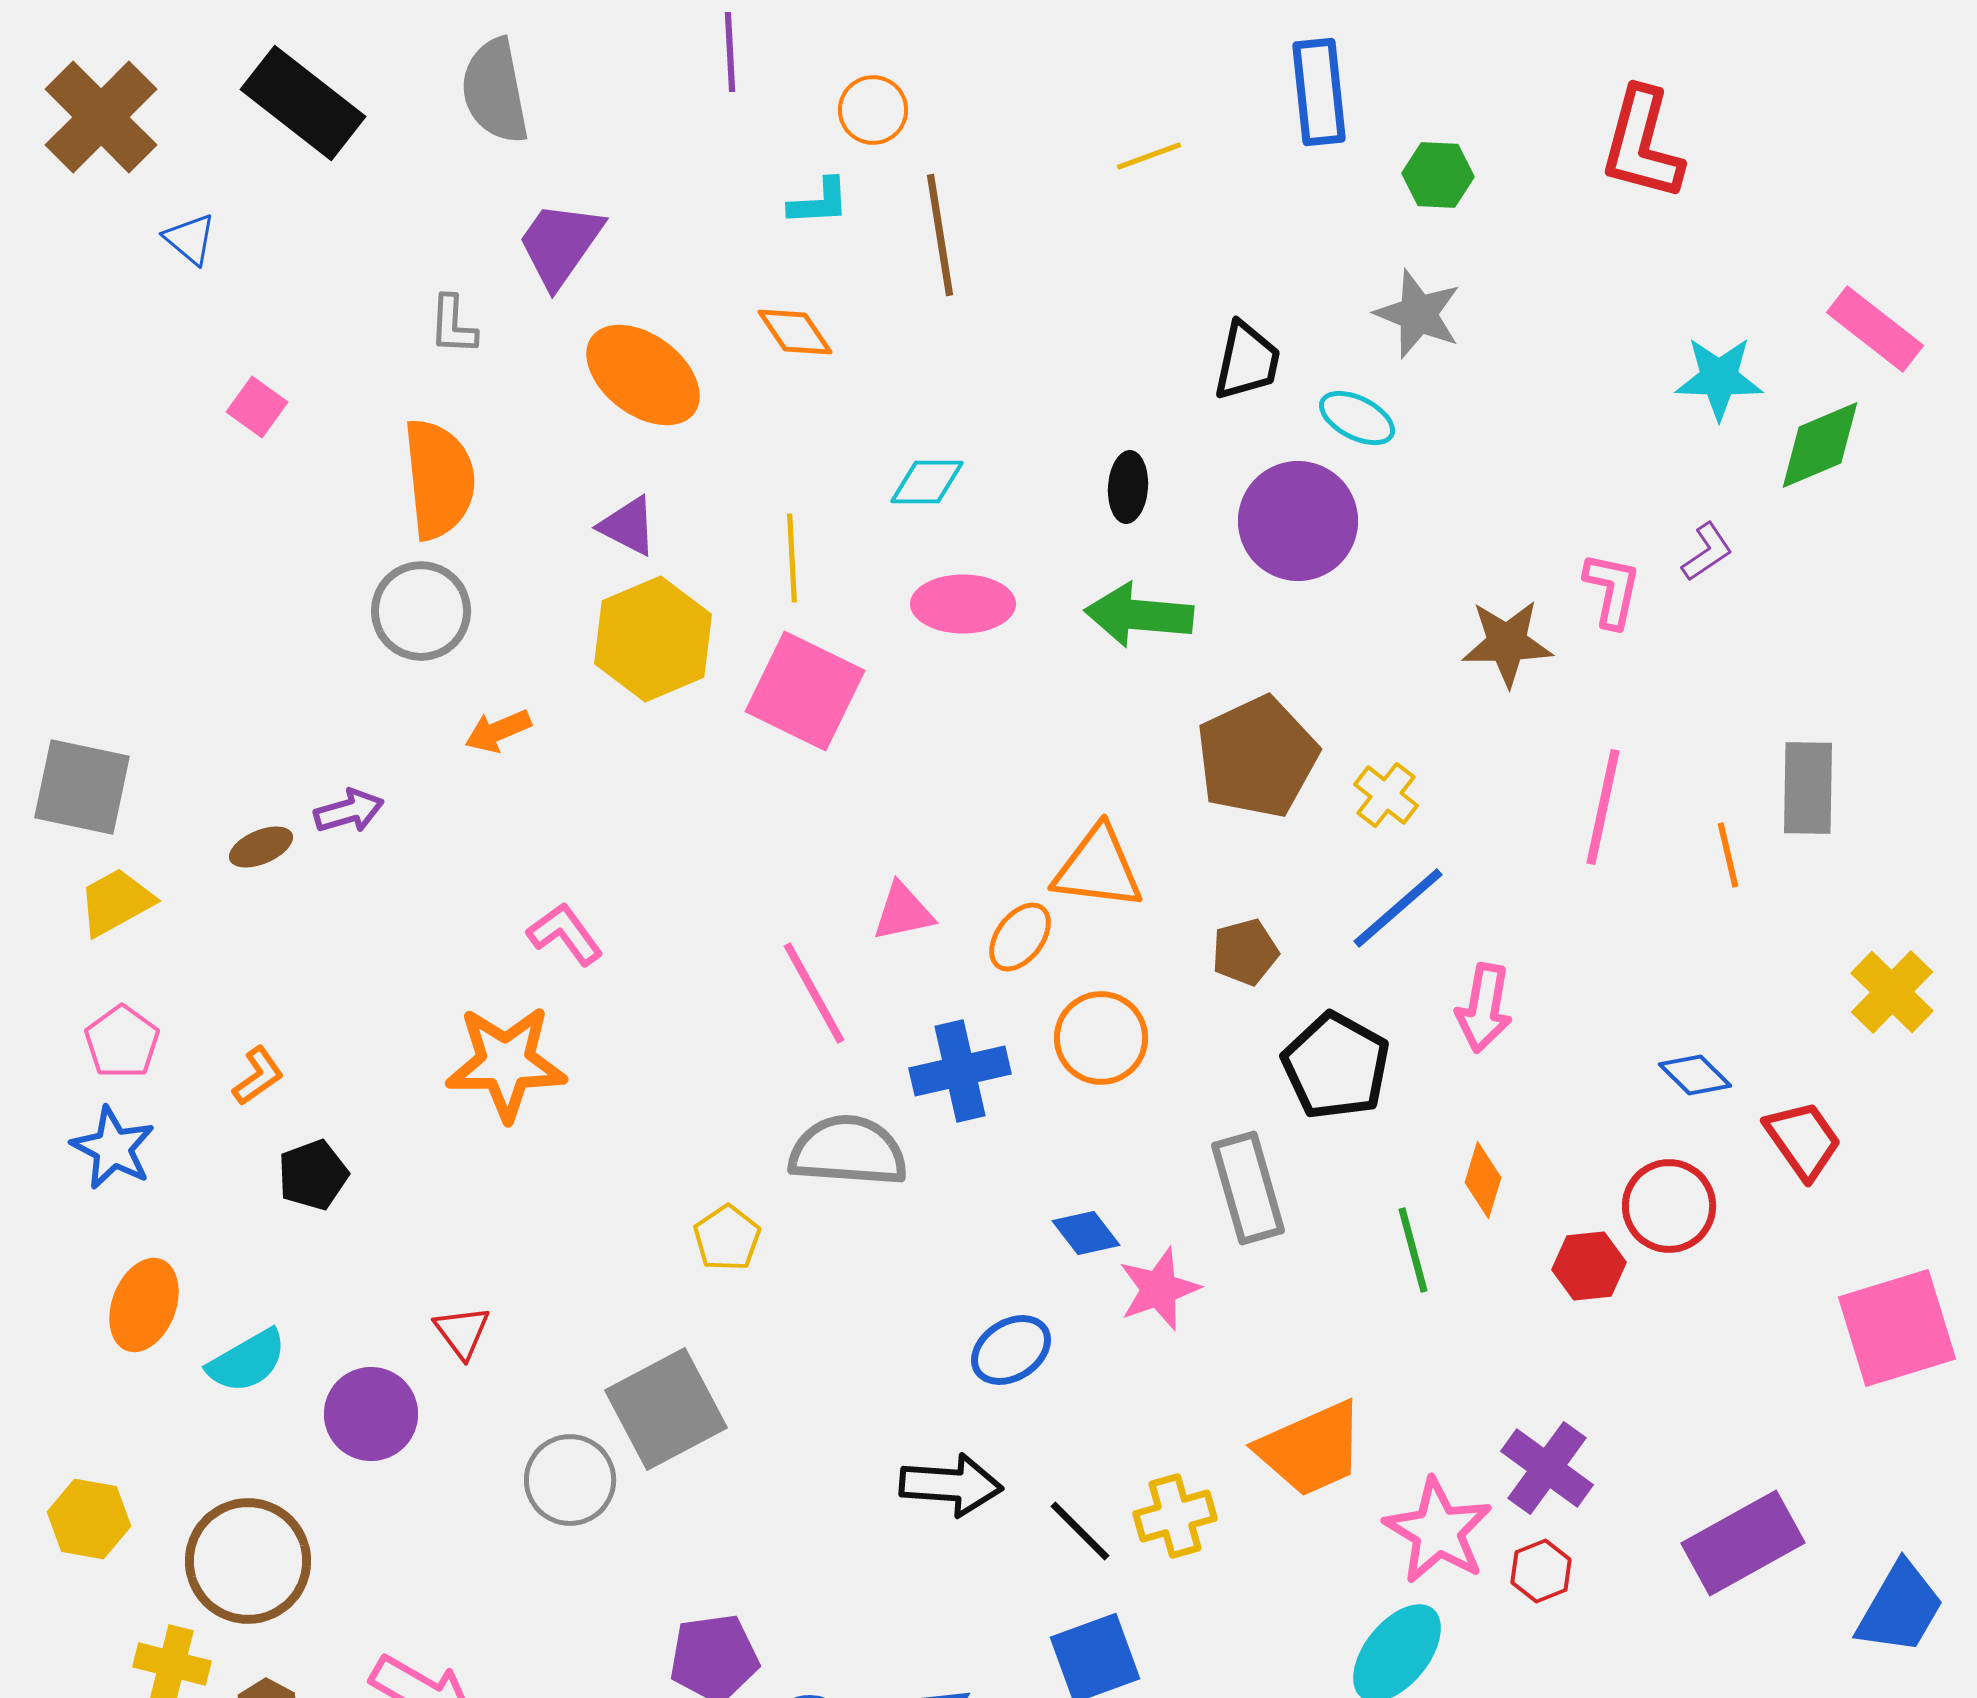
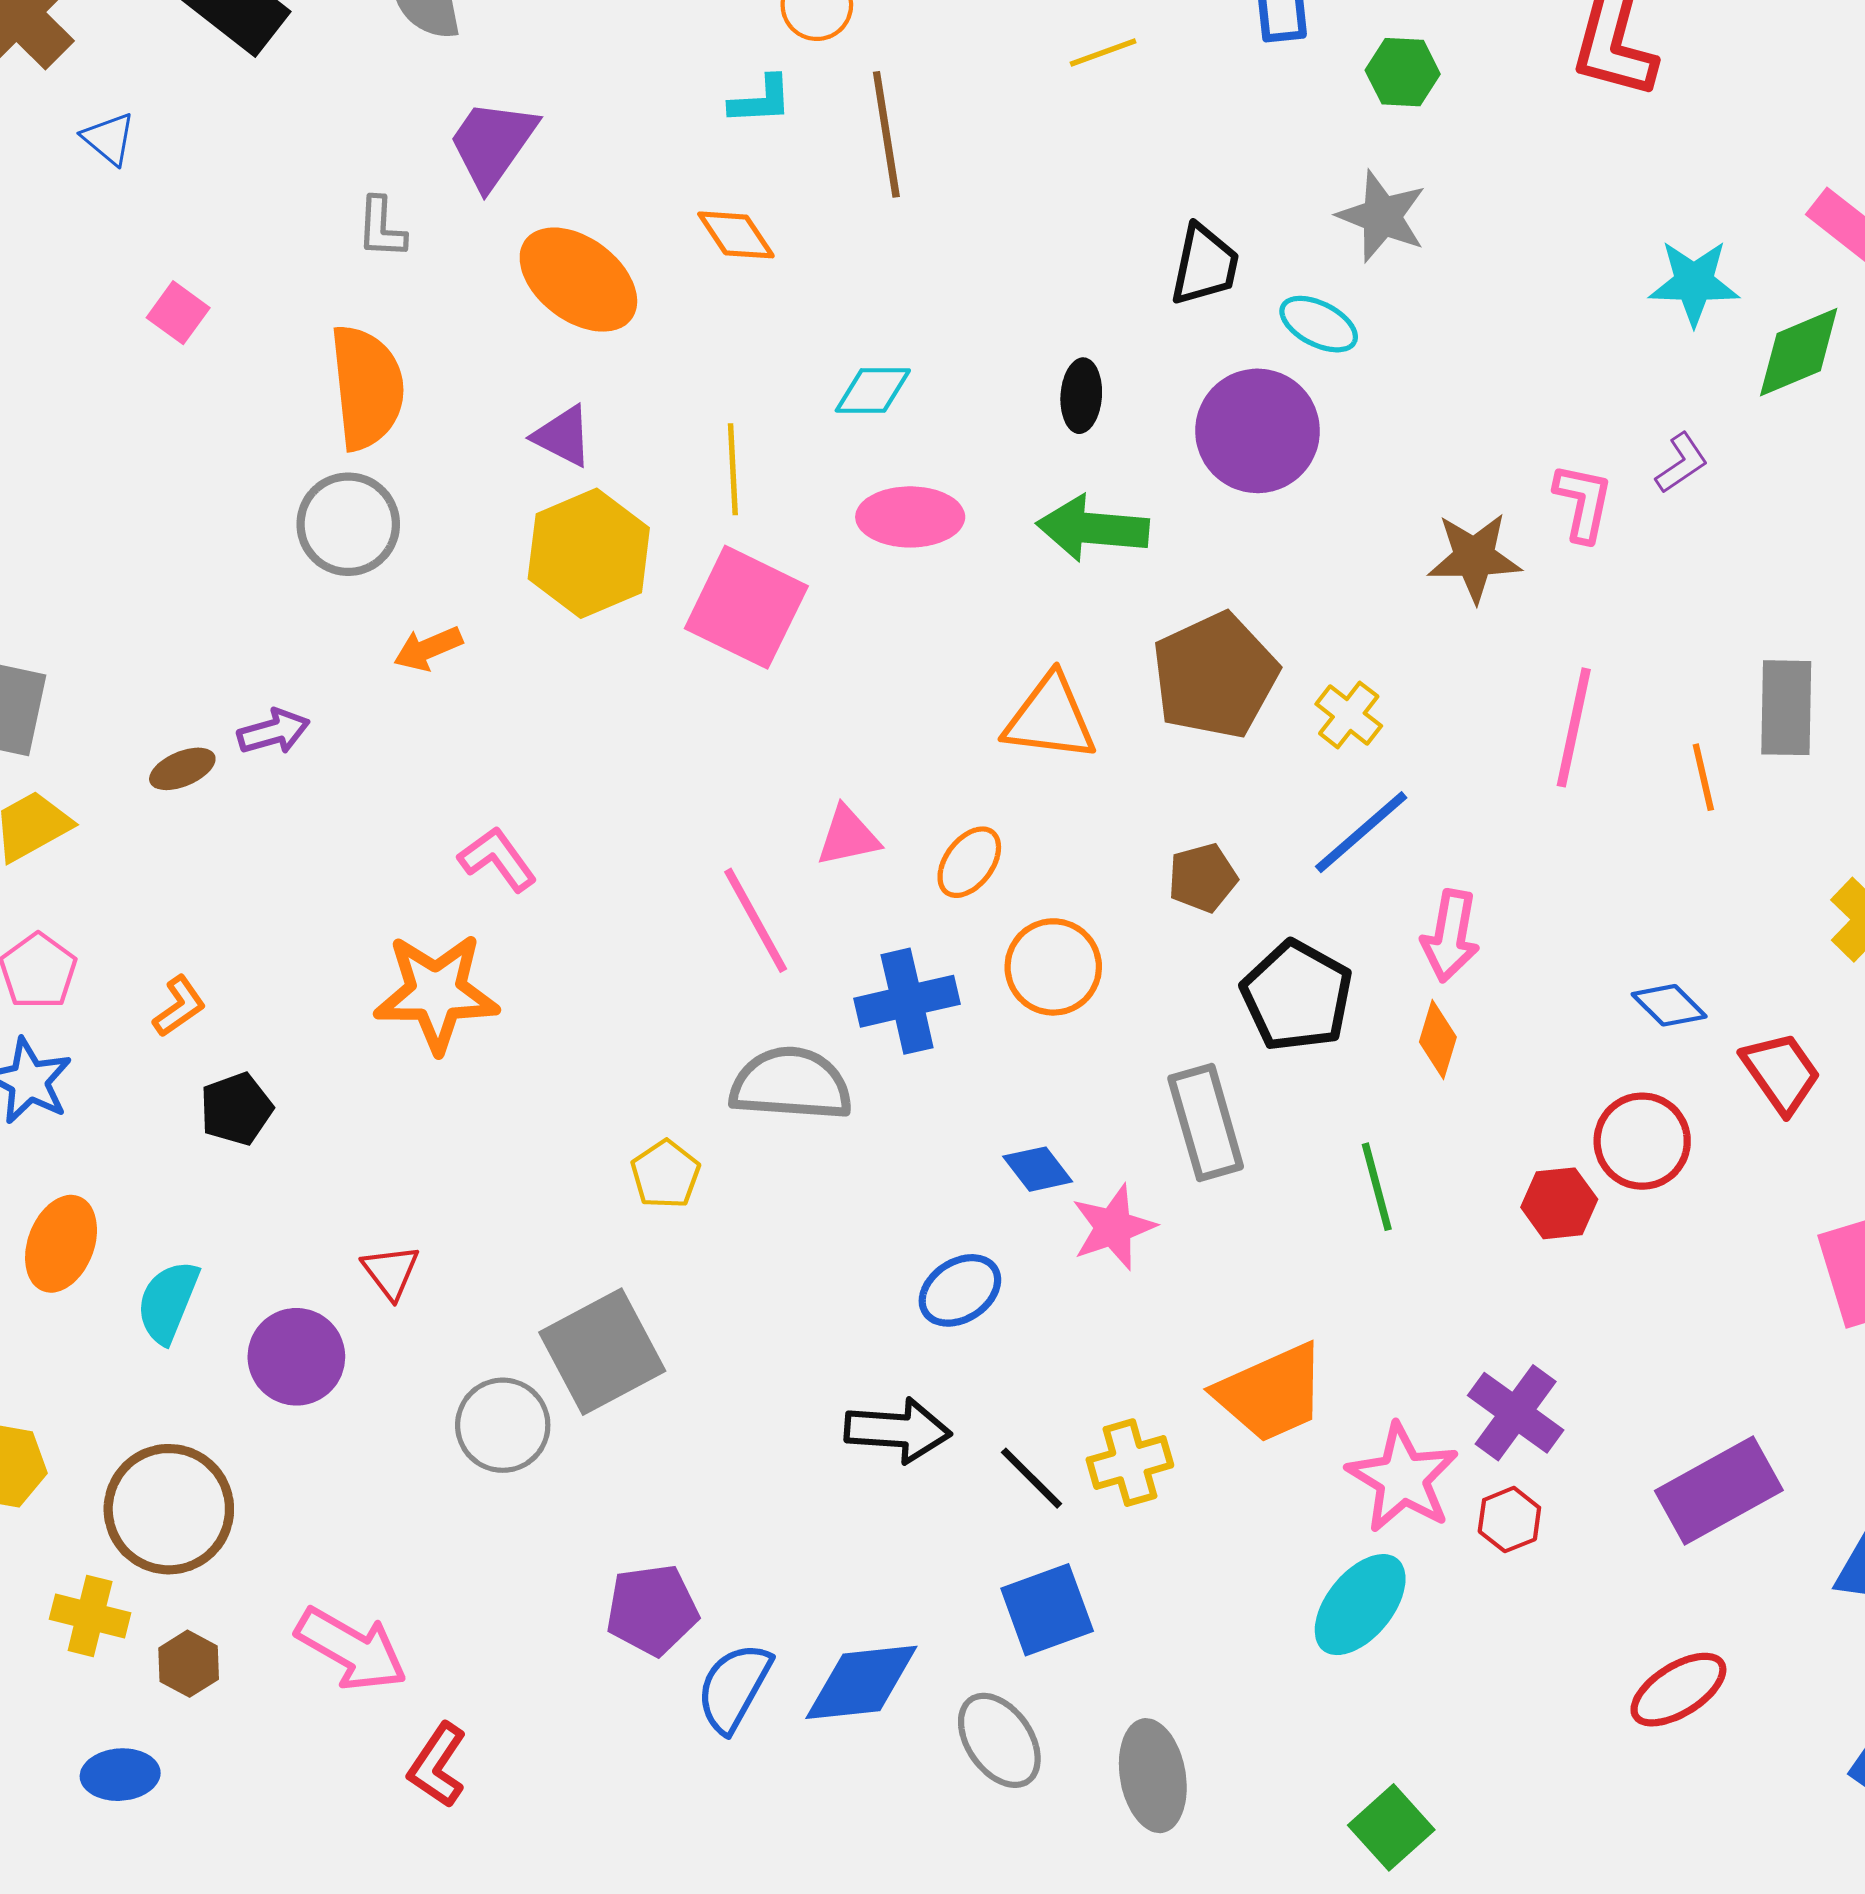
orange triangle: (1098, 868) -> (1050, 718), moved
orange diamond: (1483, 1180) -> (1438, 1040), moved
cyan semicircle: (247, 1361) -> (168, 1302), turned 142

